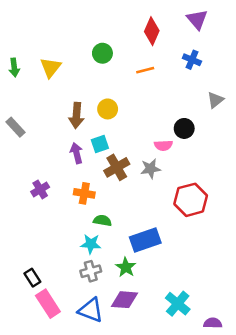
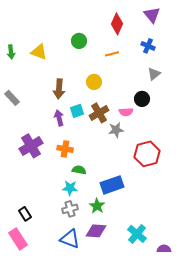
yellow triangle: (51, 67) -> (39, 52), turned -48
gray triangle: (215, 100) -> (154, 74), moved
yellow circle: (108, 109) -> (94, 82), moved
brown cross: (117, 167) -> (99, 113), moved
purple cross: (40, 189) -> (31, 146), size x1.6
pink rectangle: (48, 304) -> (18, 239), moved

